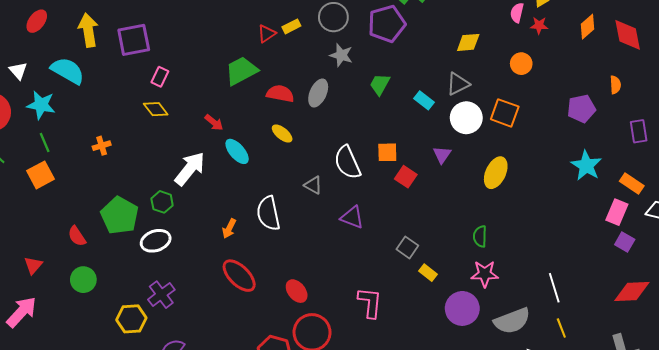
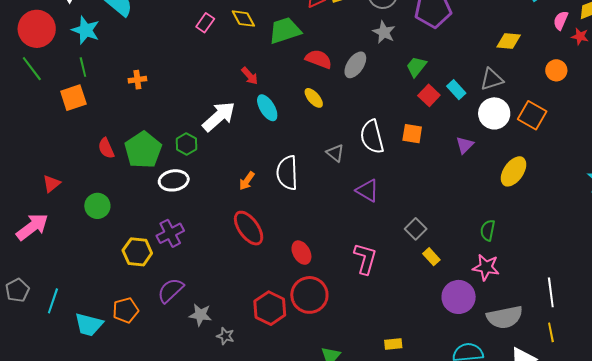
yellow diamond: (156, 109) -> (243, 19), moved
red square: (406, 177) -> (429, 95), moved
red semicircle: (77, 236) -> (106, 148), moved
pink L-shape: (370, 303) -> (365, 259), moved

